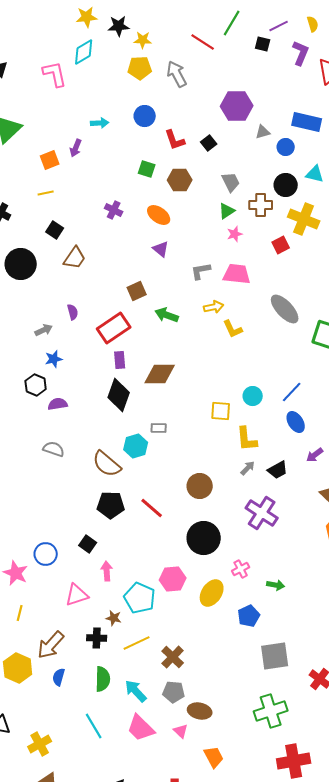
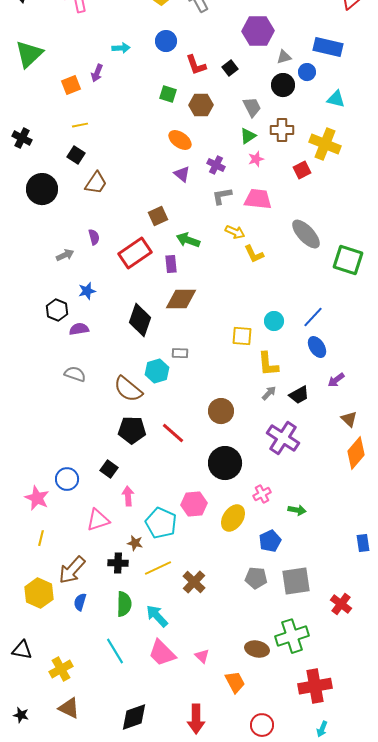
black circle: (286, 185) -> (283, 85), moved
yellow line: (46, 193) -> (80, 125), moved
purple cross: (114, 210) -> (216, 165), moved
yellow arrow: (214, 307) -> (235, 232), turned 36
blue star: (54, 359) -> (87, 291), moved
purple rectangle: (120, 360) -> (171, 264), moved
gray pentagon: (174, 692) -> (256, 578), moved
brown ellipse: (200, 711) -> (257, 649), moved

